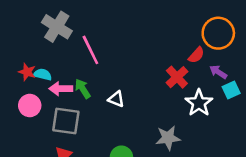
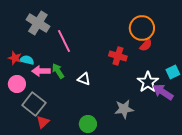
orange circle: (218, 33) -> (142, 28), moved
purple arrow: (218, 72) -> (163, 92), moved, size x1.5
red cross: (177, 77) -> (118, 56), moved, turned -30
gray square: (66, 121) -> (34, 104), moved, turned 30

